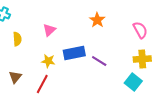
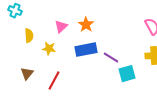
orange star: (97, 20) -> (86, 25), moved
yellow star: (48, 61) -> (49, 49), moved
cyan square: (133, 82) -> (127, 74), moved, turned 36

